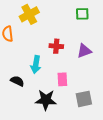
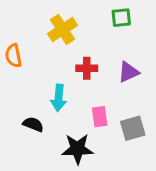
yellow cross: (29, 14) -> (63, 29), moved
gray square: (84, 99) -> (133, 128), moved

